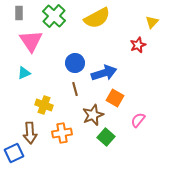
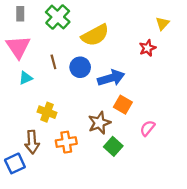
yellow semicircle: (97, 18) -> (95, 35), moved
pink triangle: (31, 41) -> (18, 47), moved
brown line: (75, 89) -> (53, 62), moved

